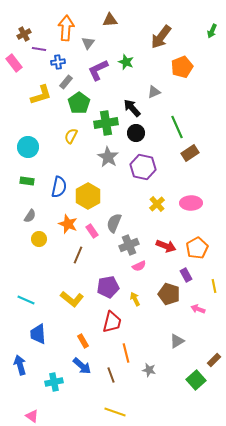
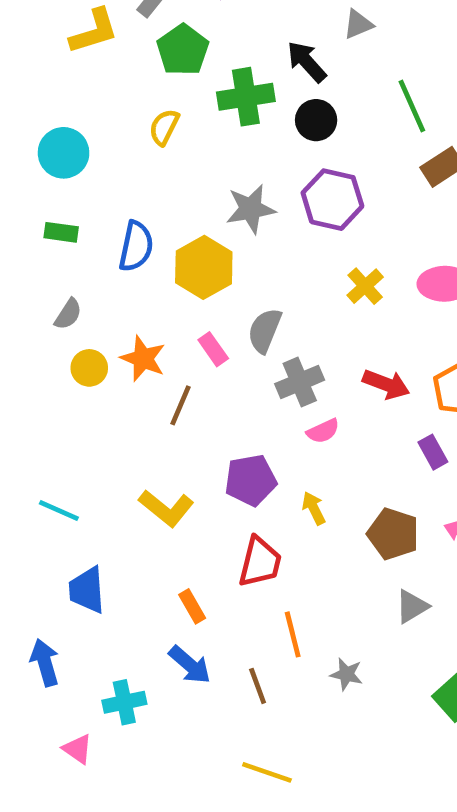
gray star: (108, 157) -> (251, 209), moved, turned 30
orange star: (68, 224) -> (143, 359), moved
brown pentagon: (169, 294) -> (393, 534), moved
pink triangle: (32, 416) -> (78, 749), moved

